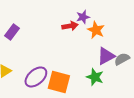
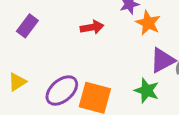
red arrow: (70, 26) -> (92, 27), moved

